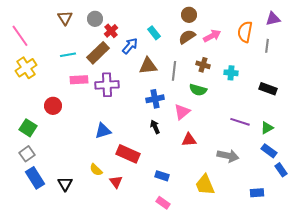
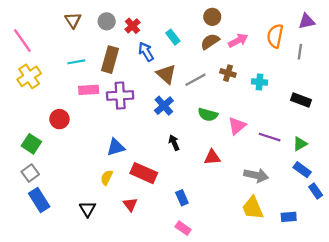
red cross: (111, 31) -> (132, 26), moved
blue arrow: (130, 46) -> (146, 52), turned -72
brown rectangle: (98, 53) -> (110, 60), turned -30
brown triangle: (148, 66) -> (166, 74), turned 48
gray line: (174, 71) -> (195, 80), turned 54
green semicircle: (198, 90) -> (208, 115), moved
blue cross: (155, 99) -> (164, 106), moved, turned -30
pink triangle: (182, 112) -> (237, 126), moved
yellow semicircle: (96, 170) -> (107, 178), moved, turned 72
blue rectangle: (162, 176) -> (182, 198), turned 48
black triangle: (65, 184) -> (88, 209), moved
yellow trapezoid: (205, 185) -> (253, 208), moved

